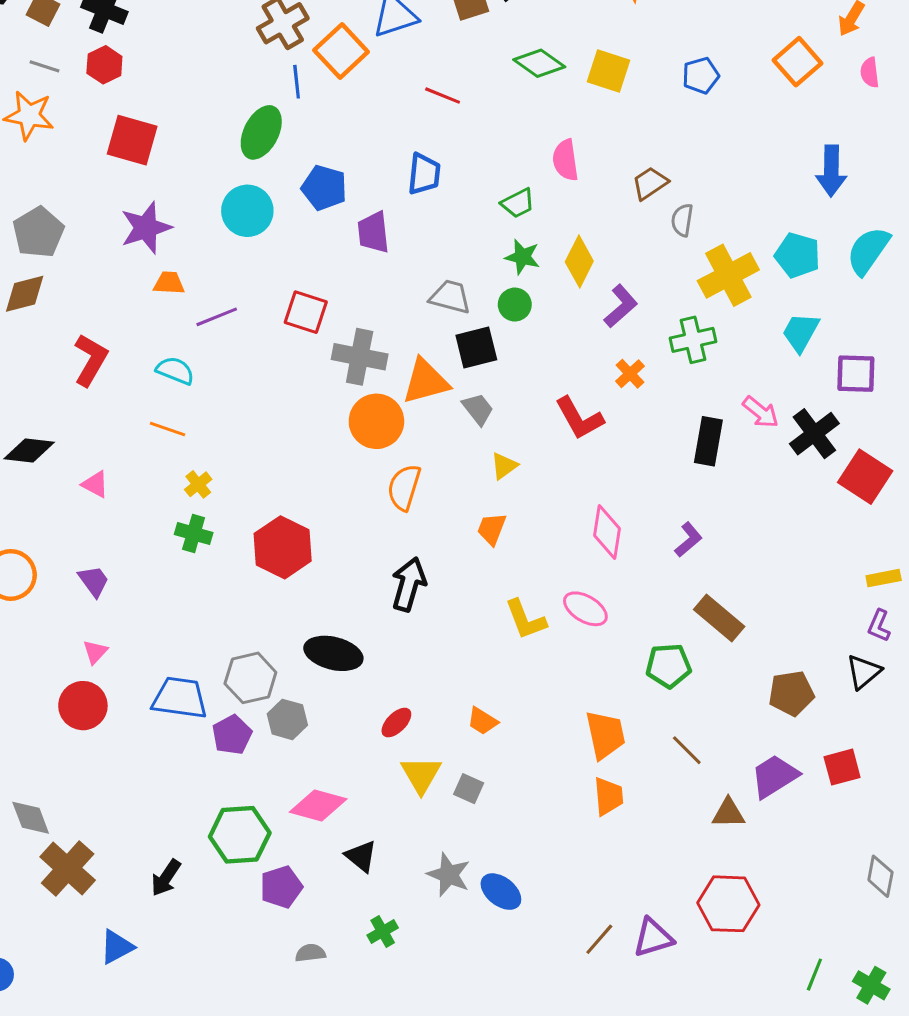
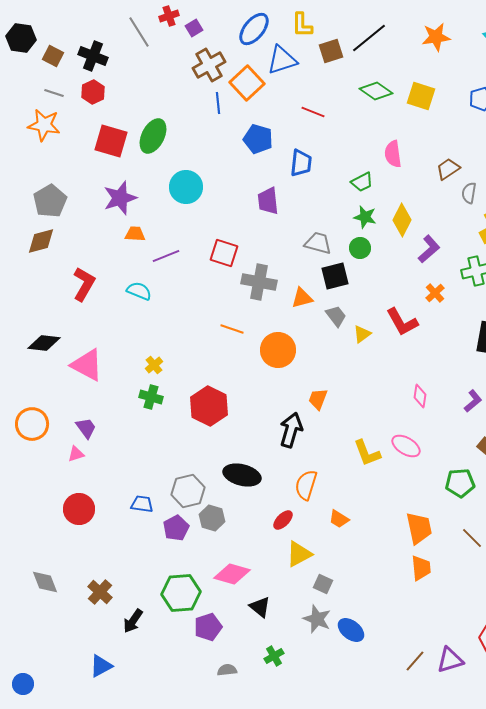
green ellipse: (261, 132) -> (153, 136), moved
blue pentagon: (324, 188) -> (258, 139), moved
orange triangle: (426, 381) -> (302, 298), size x0.7
orange circle: (376, 421) -> (278, 350), moved
orange line: (167, 429) -> (232, 329), moved
yellow triangle: (504, 466) -> (362, 334), moved
pink triangle: (95, 484) -> (87, 365), size x1.8
orange semicircle: (404, 487) -> (306, 485), moved
orange trapezoid: (492, 529) -> (318, 399), moved
pink diamond: (607, 532) -> (420, 396), size x0.7
pink triangle: (95, 652) -> (76, 454), moved, turned 30
blue trapezoid: (180, 698) -> (142, 504), size x0.6
yellow triangle: (421, 775) -> (299, 554), turned 32
gray square: (469, 789) -> (323, 584), moved
brown cross: (68, 868) -> (100, 592), moved, size x0.7

